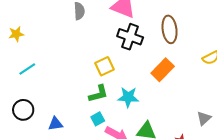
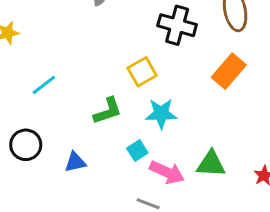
cyan line: (27, 69) -> (44, 85), moved
green L-shape: (98, 94) -> (108, 111), moved
cyan star: (128, 97) -> (161, 114), moved

